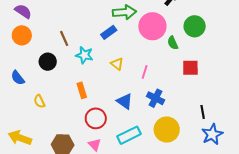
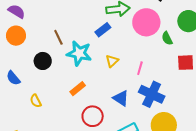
cyan star: (84, 55) -> (79, 53), size x1.4
yellow triangle: (117, 64) -> (112, 61), turned 40
orange rectangle: (82, 90) -> (78, 89), turned 70
blue cross: (155, 98) -> (152, 94), size x1.4

